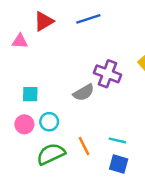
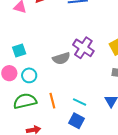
cyan square: (30, 94) -> (19, 50), turned -32

